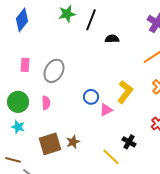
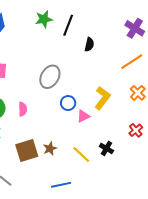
black semicircle: (112, 39) -> (89, 44), turned 104
gray ellipse: (54, 71) -> (50, 77), moved
yellow line: (111, 157) -> (81, 155), moved

